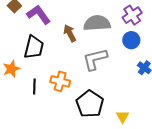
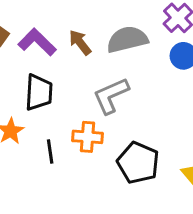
brown arrow: (70, 33) -> (80, 42), moved
gray L-shape: (95, 59) -> (111, 96), moved

